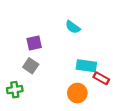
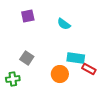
purple square: (34, 43) -> (28, 16), moved
orange circle: (77, 93) -> (60, 74), moved

